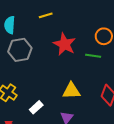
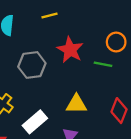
gray hexagon: (20, 50) -> (32, 65), moved
white rectangle: (36, 107) -> (35, 122), size x1.5

